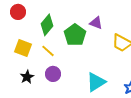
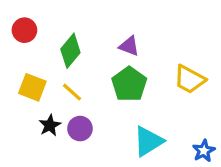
purple triangle: (96, 23) -> (129, 46), moved
green pentagon: (75, 35) -> (129, 84), moved
black star: (27, 77) -> (50, 125), moved

